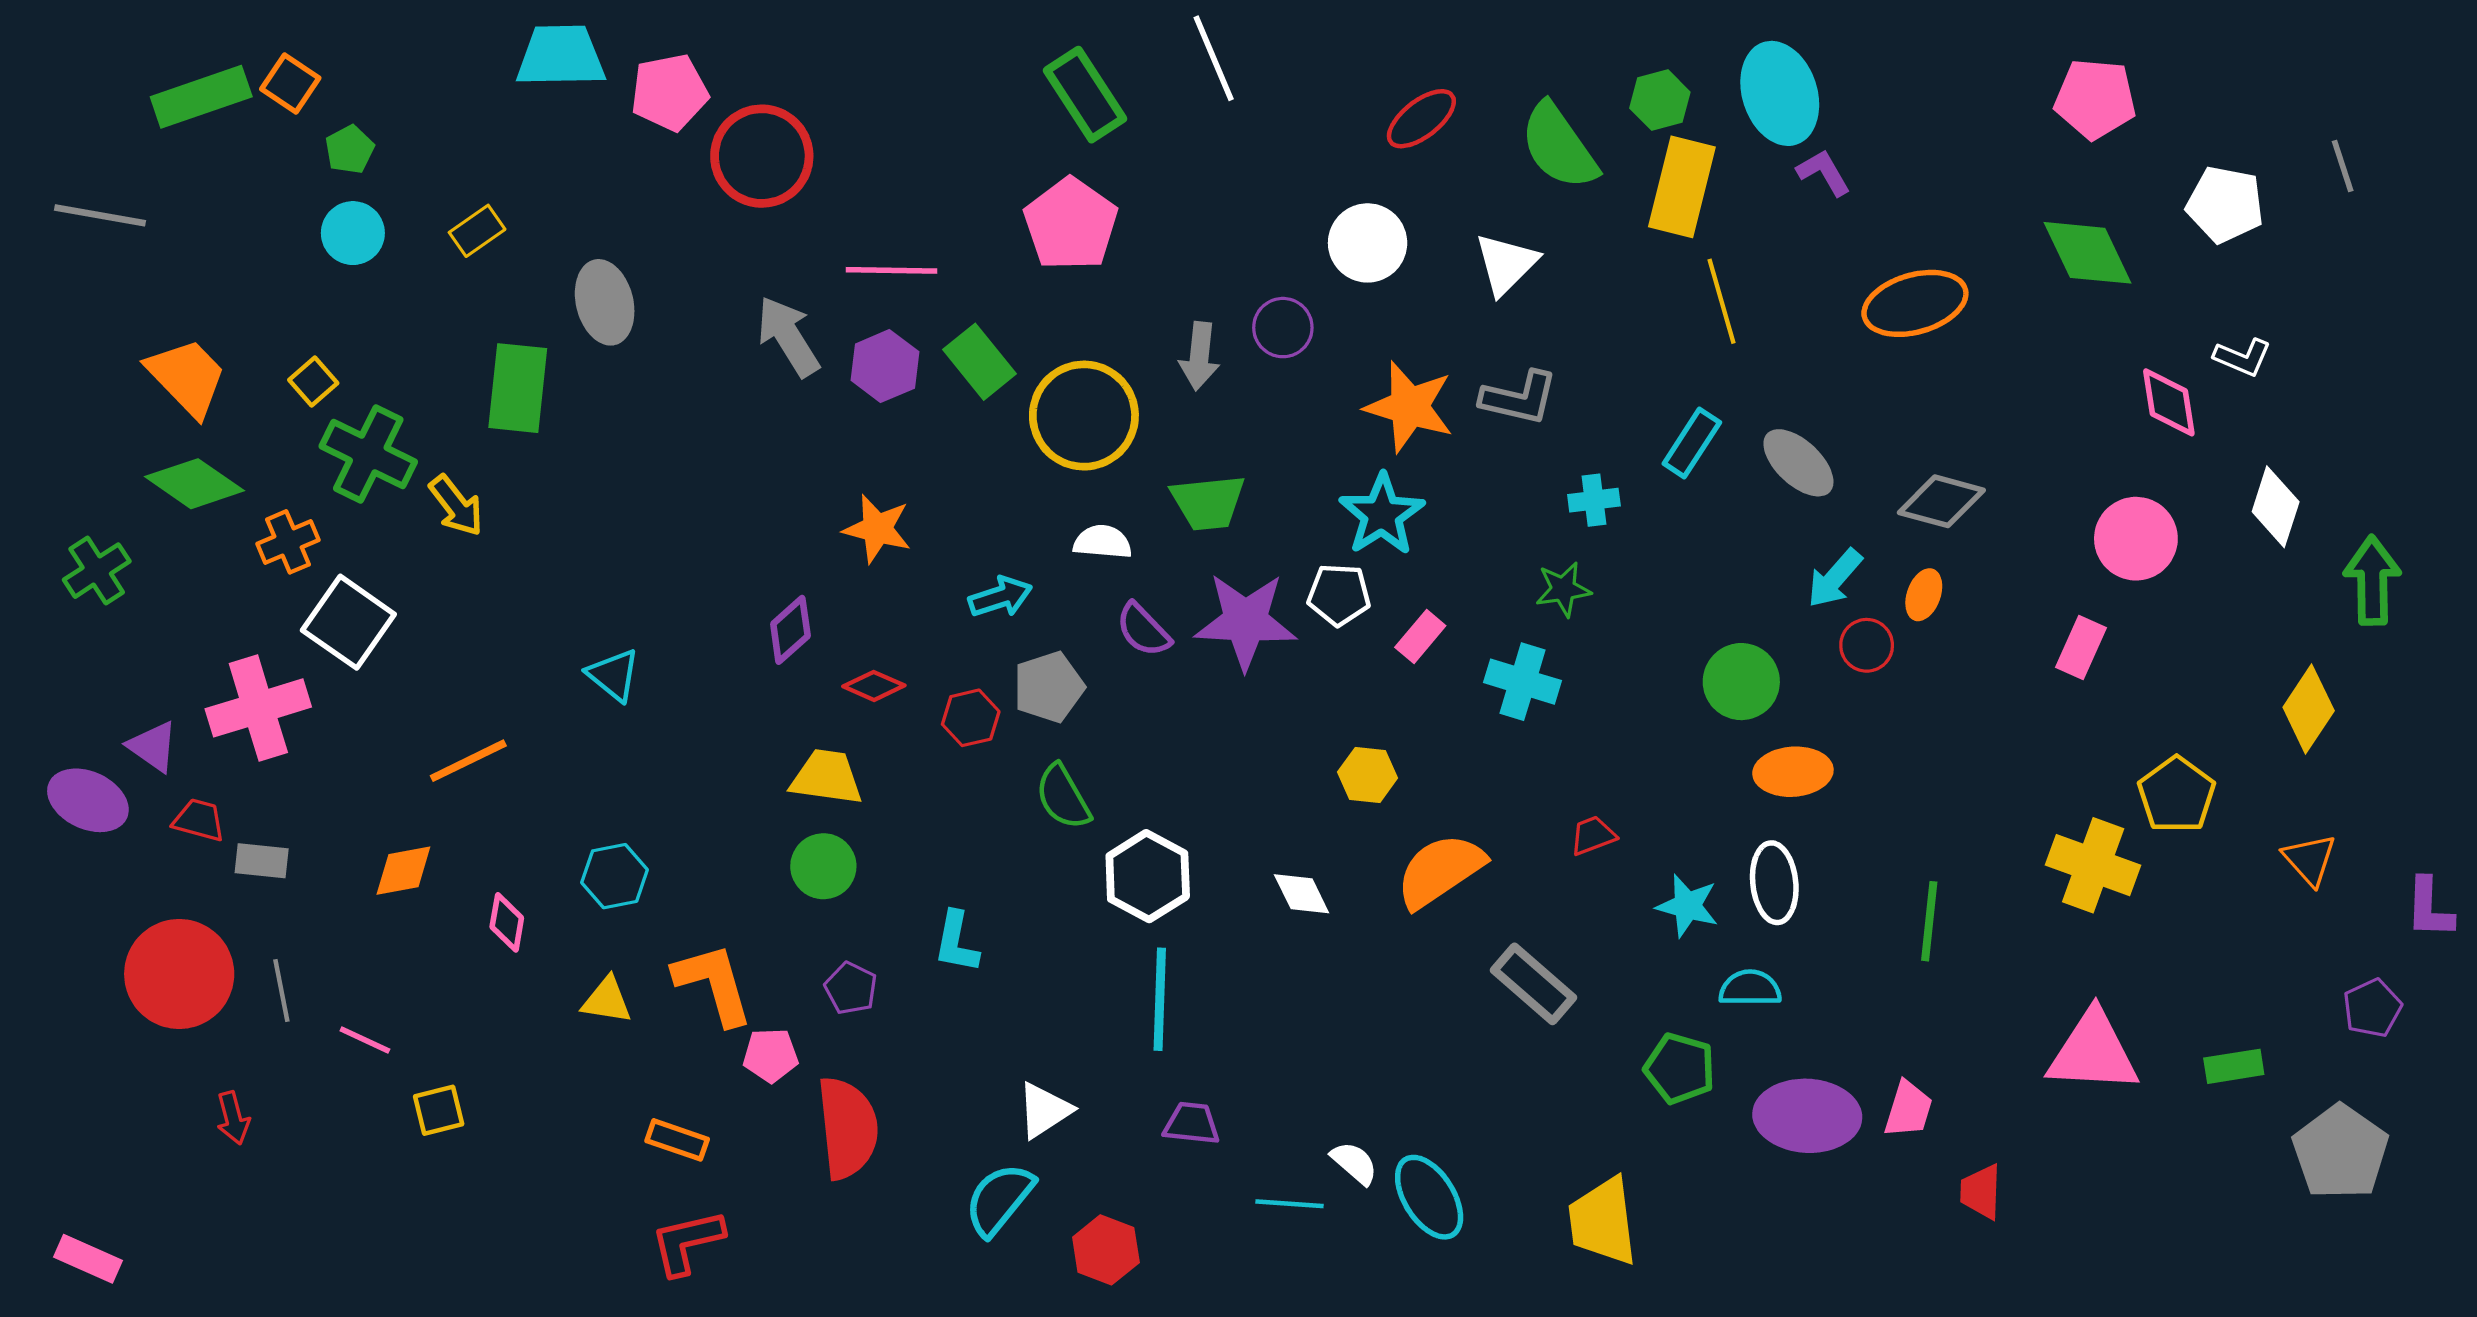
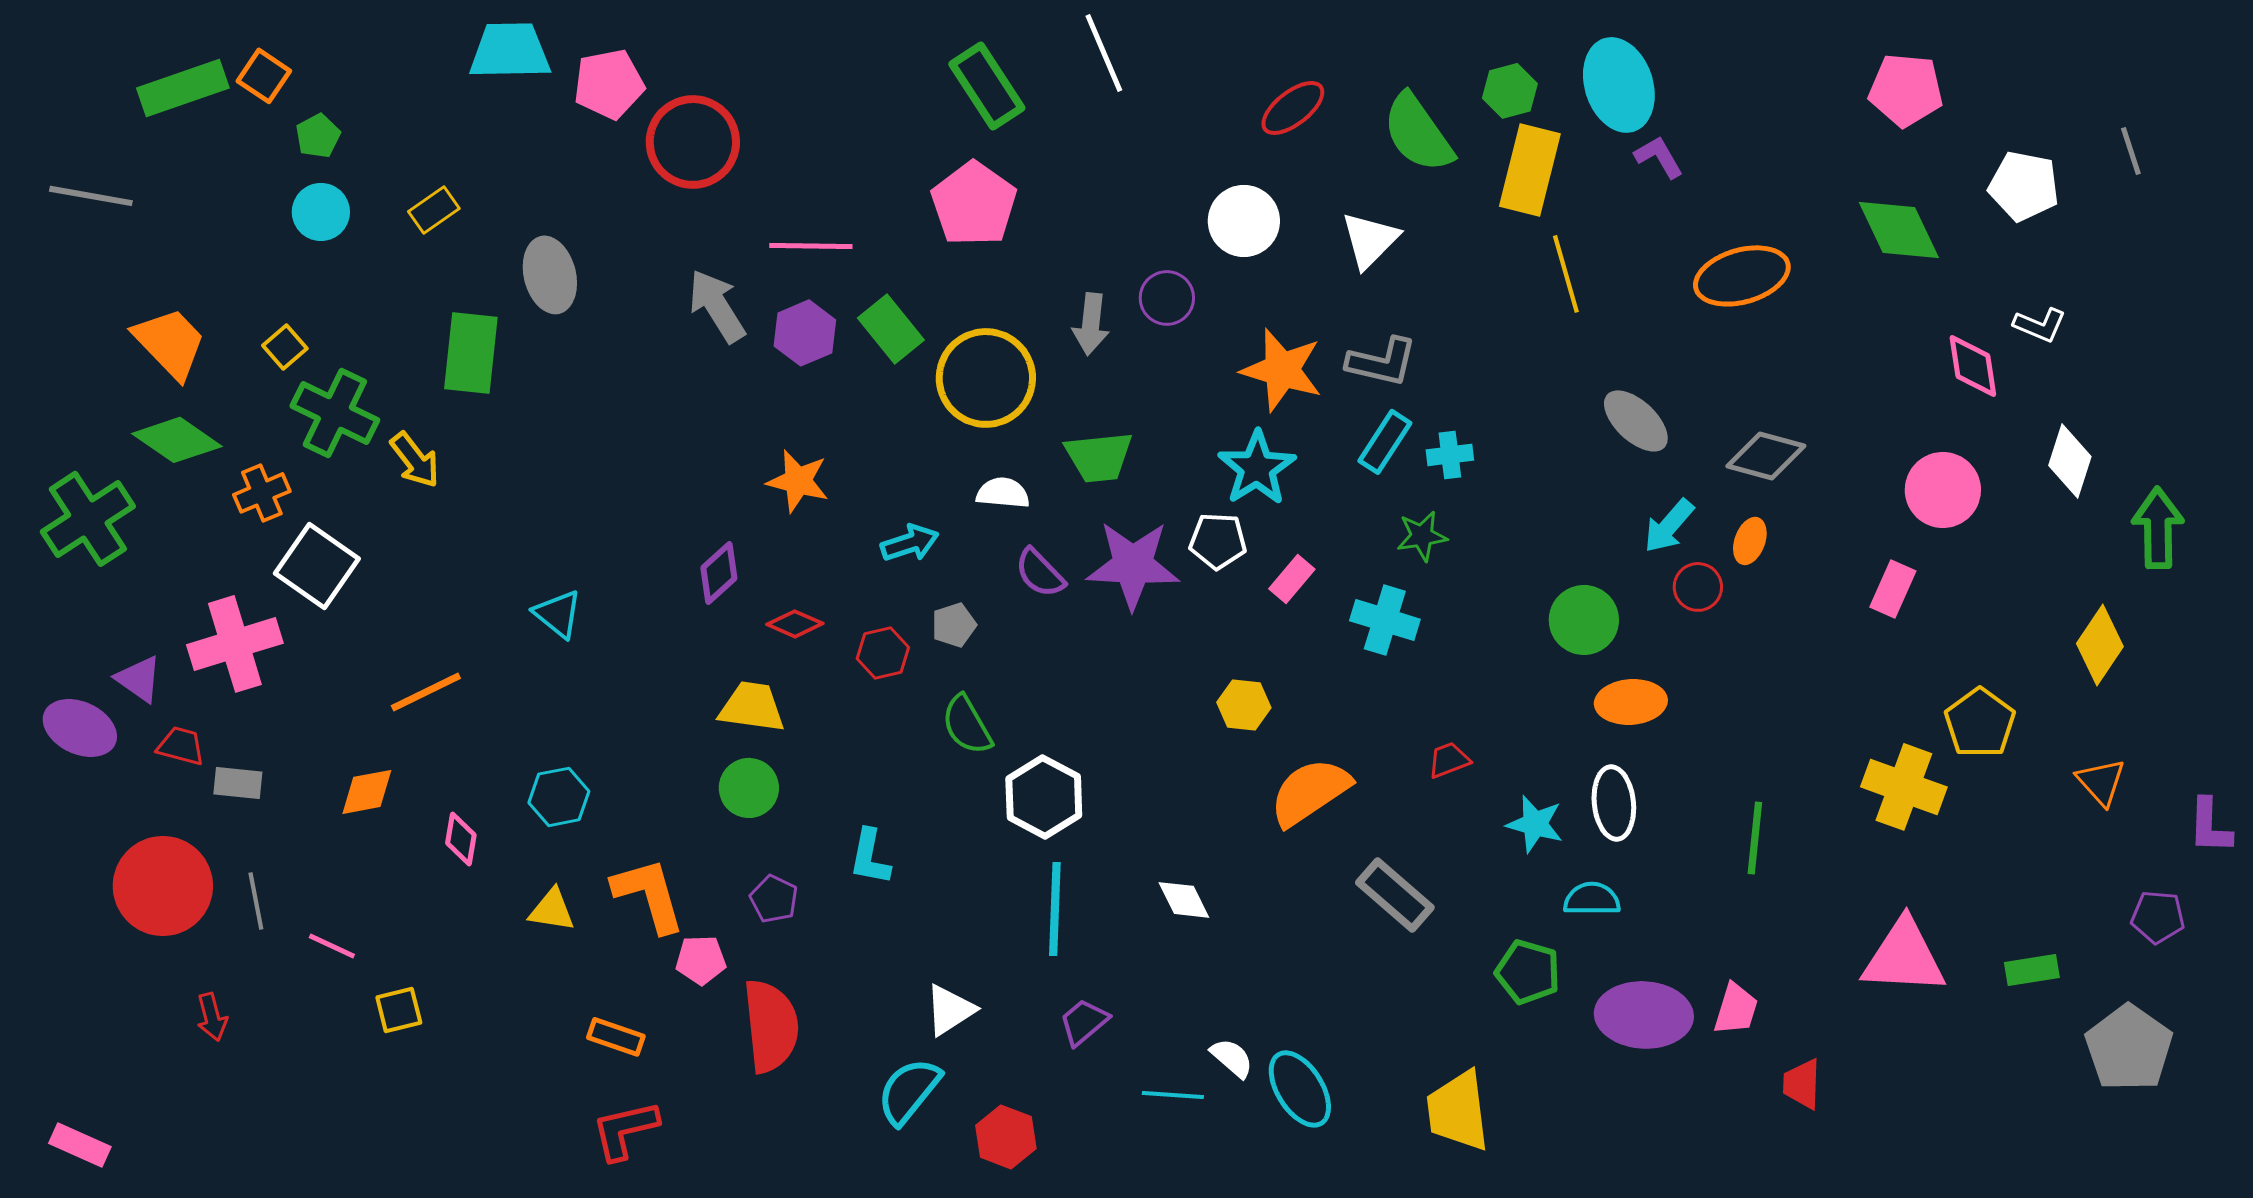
cyan rectangle: (1692, 443) -> (1385, 442), moved
green cross: (97, 571) -> (88, 519), size x1.5
gray pentagon: (1049, 687) -> (954, 625), size x0.7
white diamond: (1302, 894) -> (1184, 900), moved
purple pentagon: (2372, 1008) -> (2158, 917), turned 30
purple trapezoid: (1192, 1123) -> (1084, 1022), turned -46

